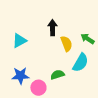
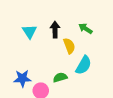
green arrow: (87, 39) -> (86, 29), moved
cyan triangle: (19, 41) -> (30, 32), moved, turned -35

